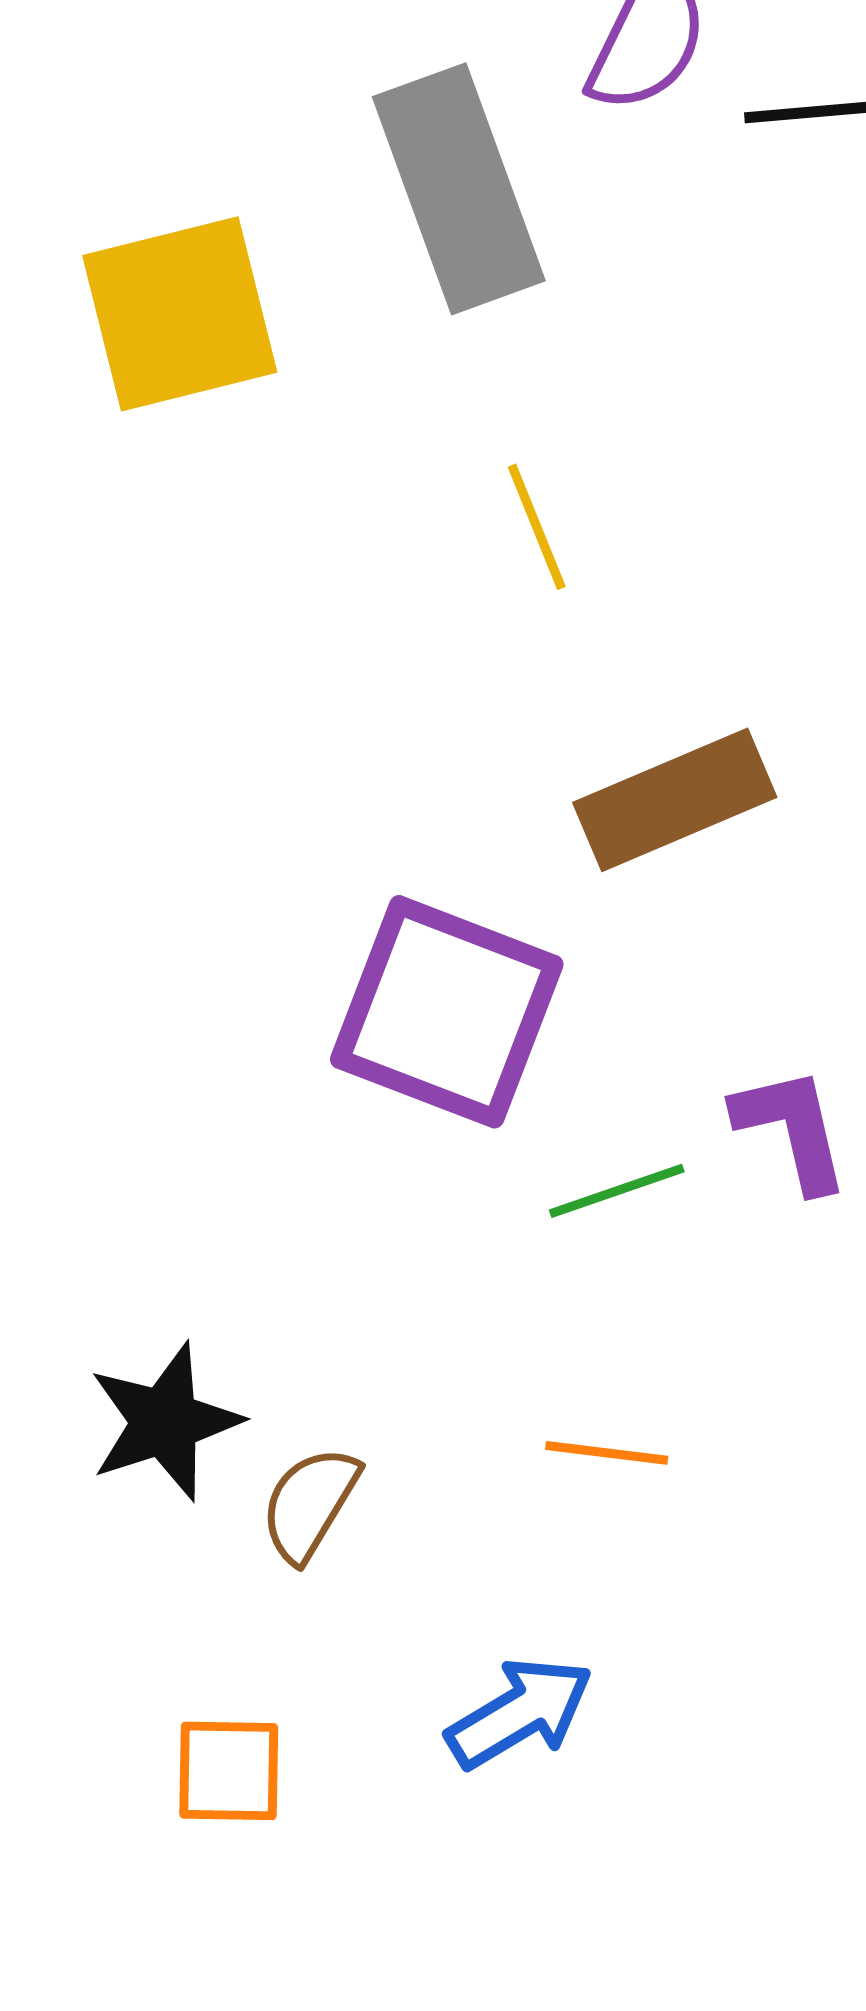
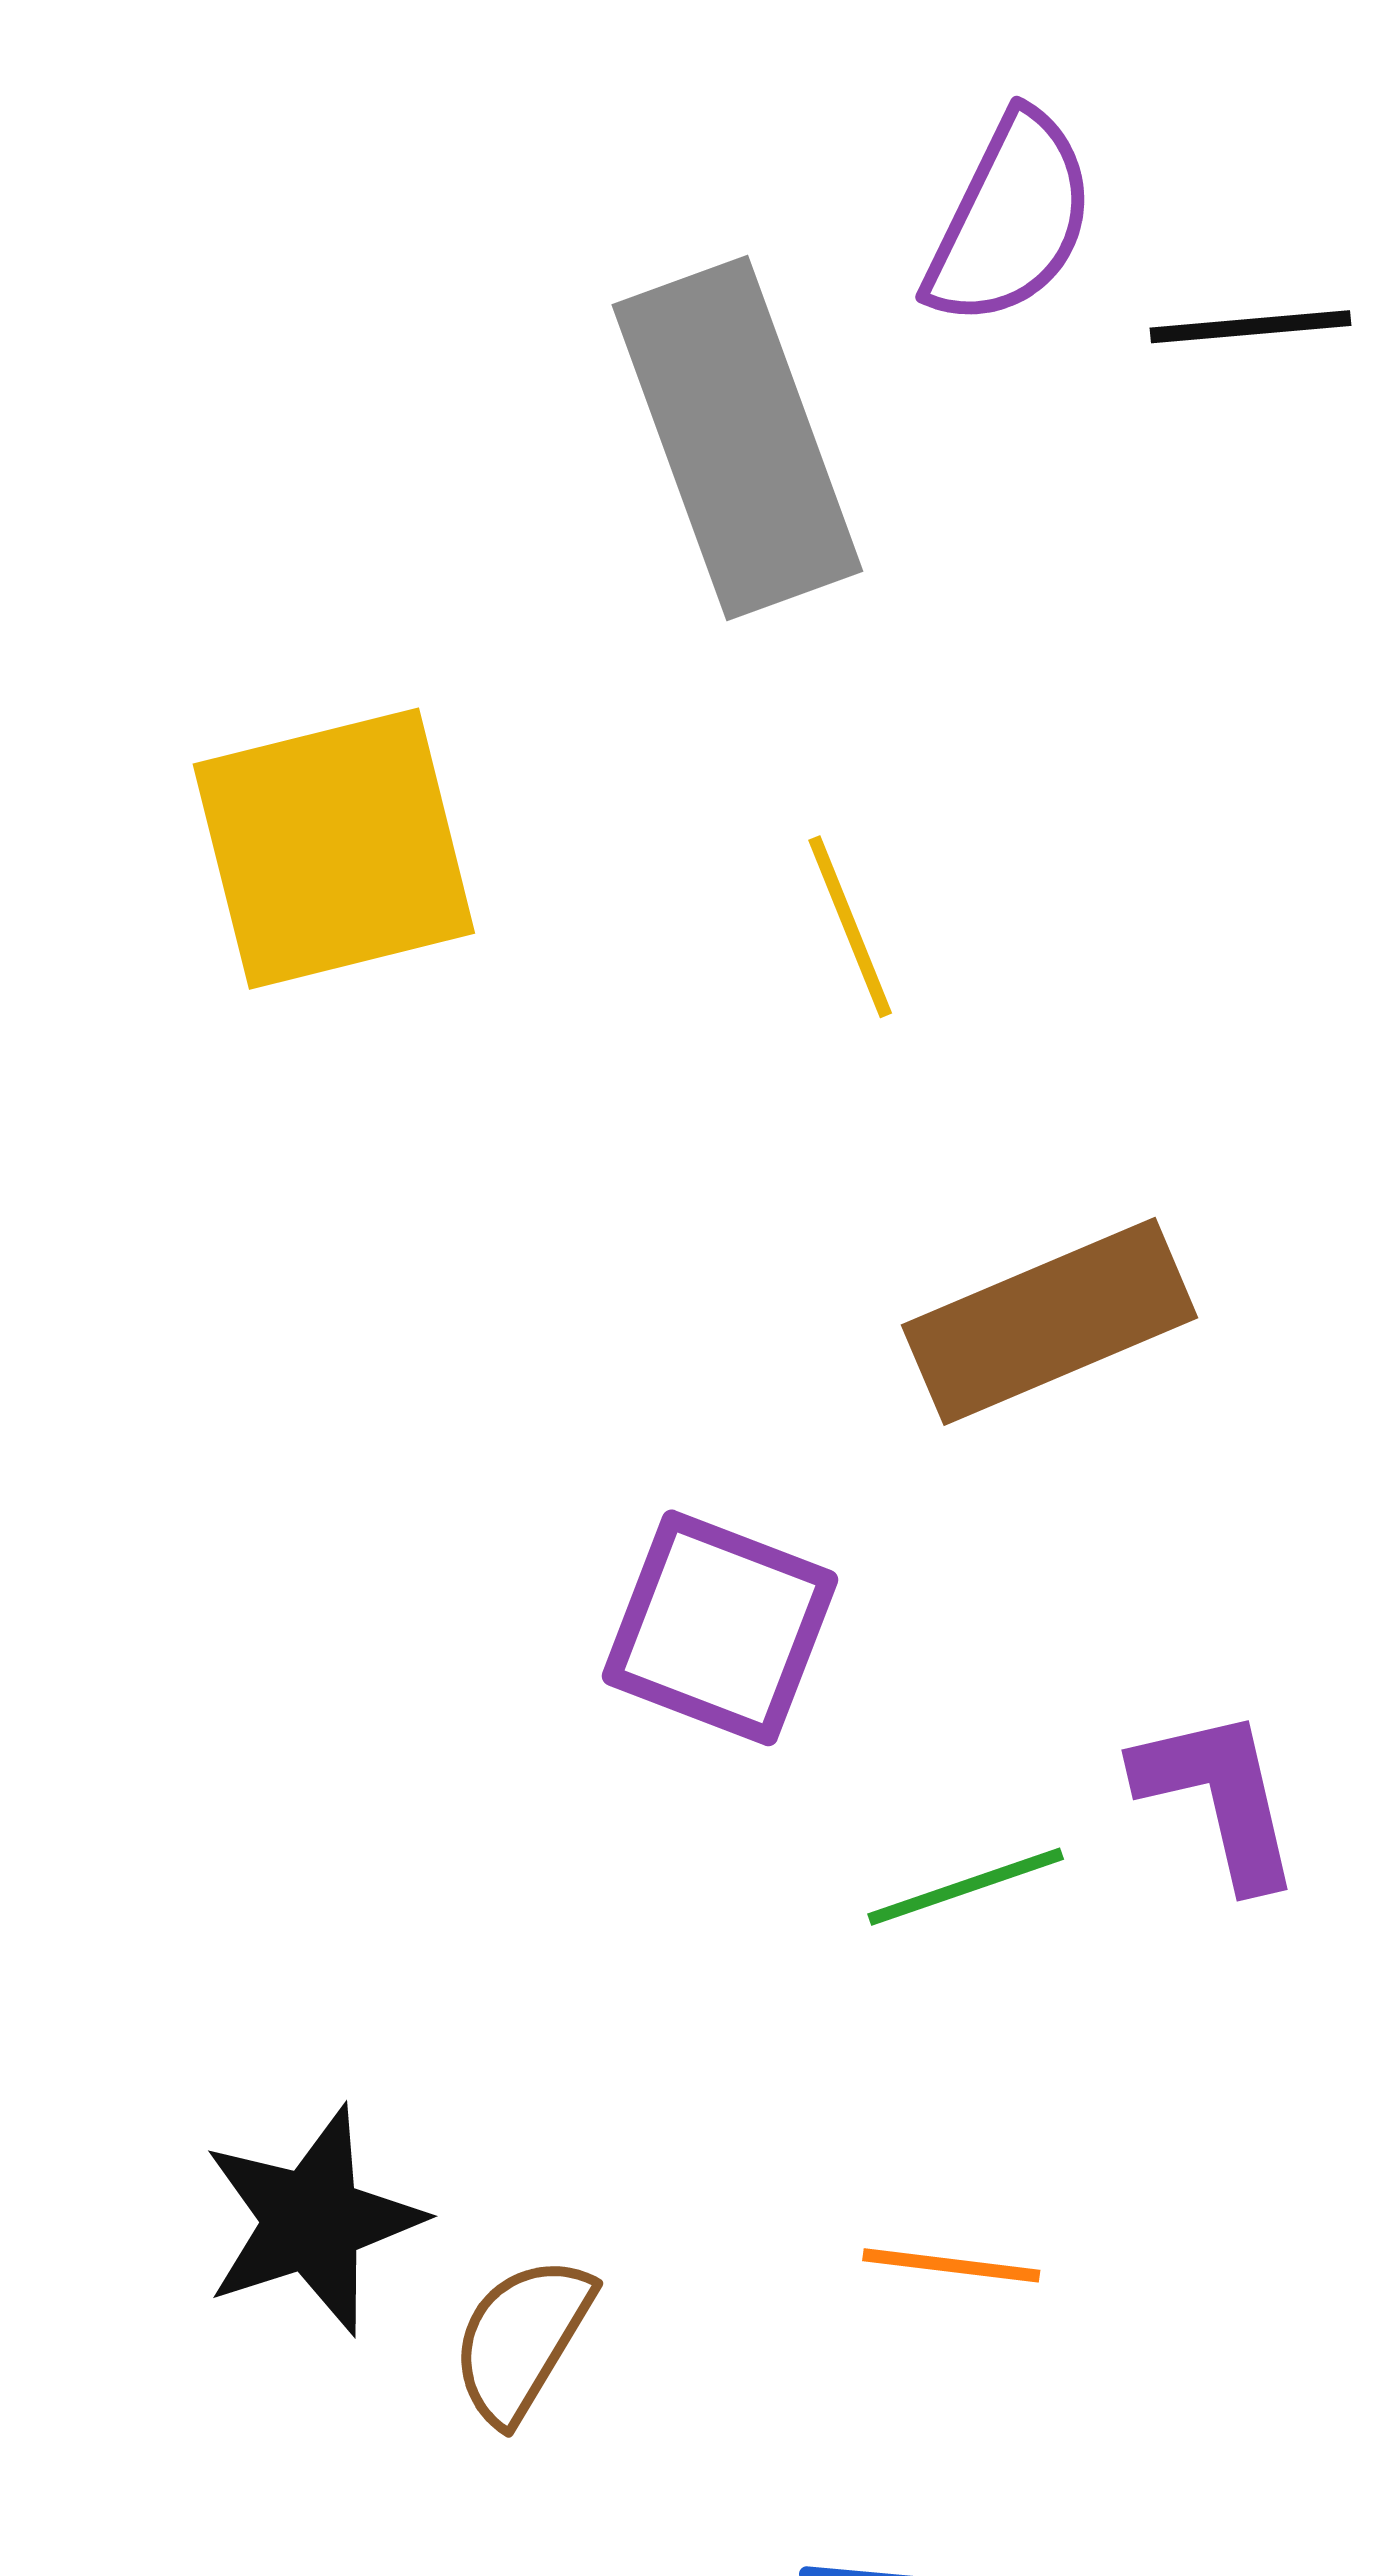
yellow square: (180, 314) -> (334, 849), moved
purple square: (447, 1012) -> (720, 1628), size x0.7

